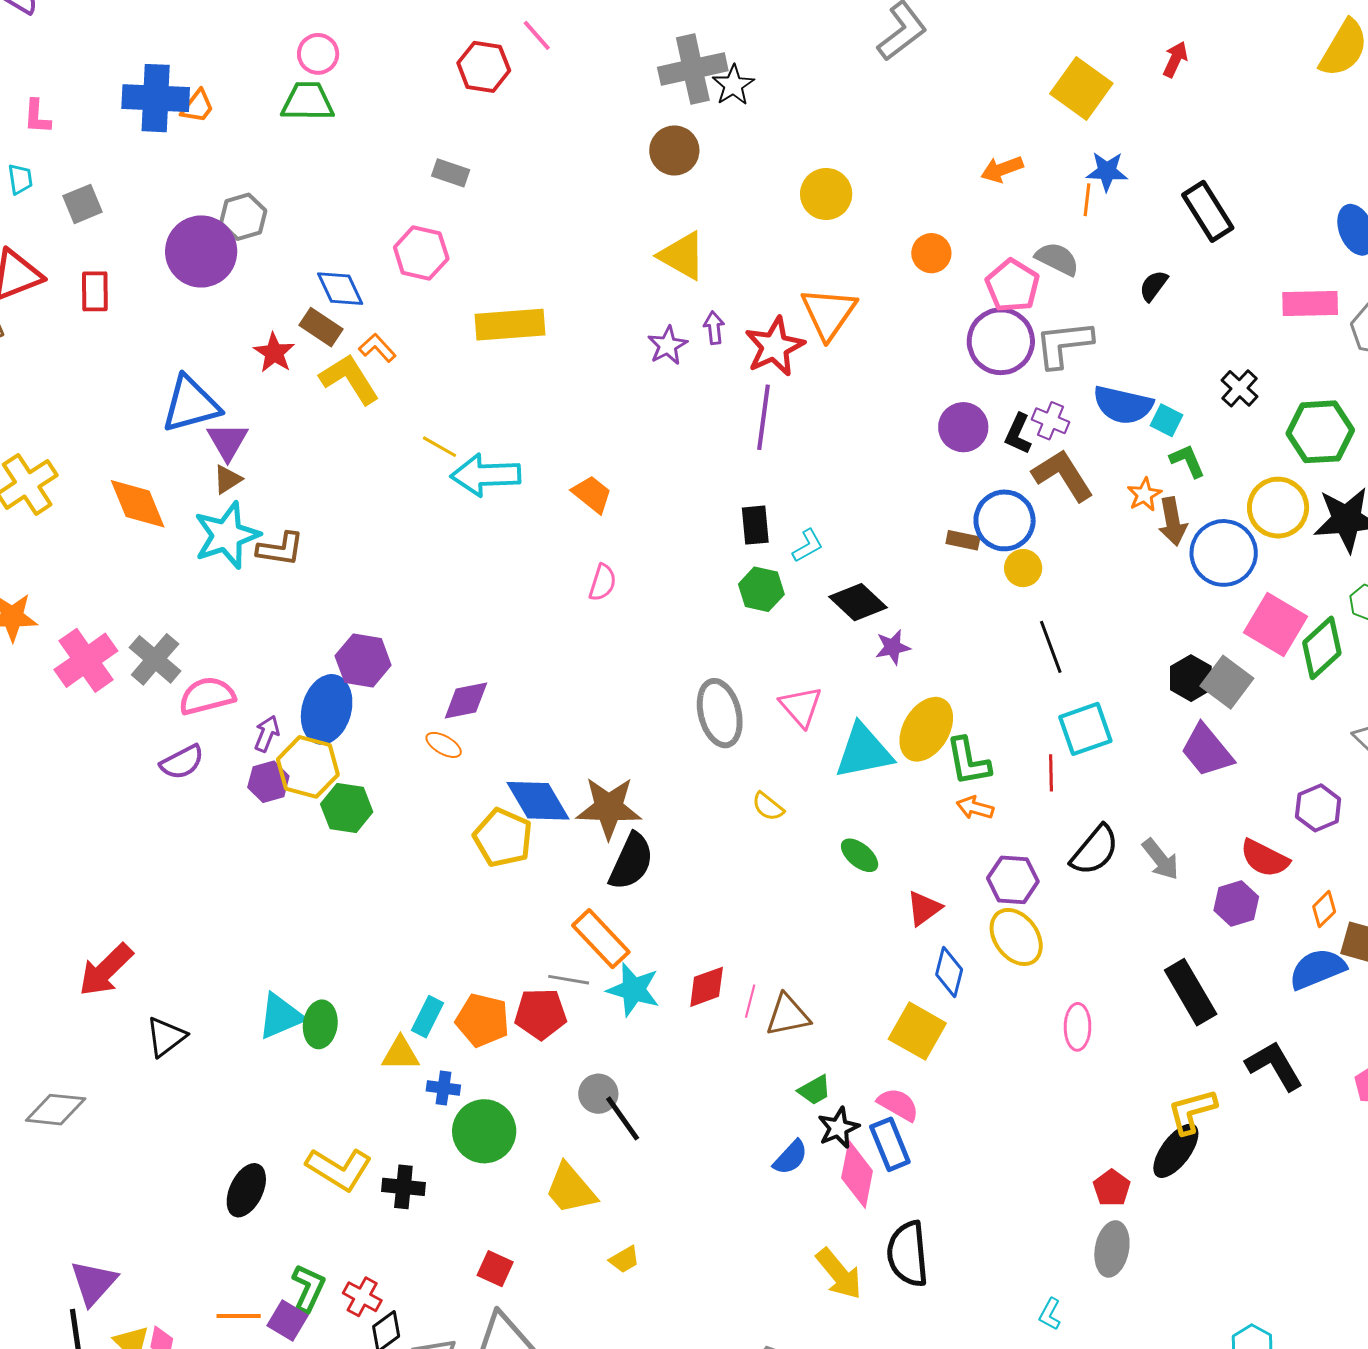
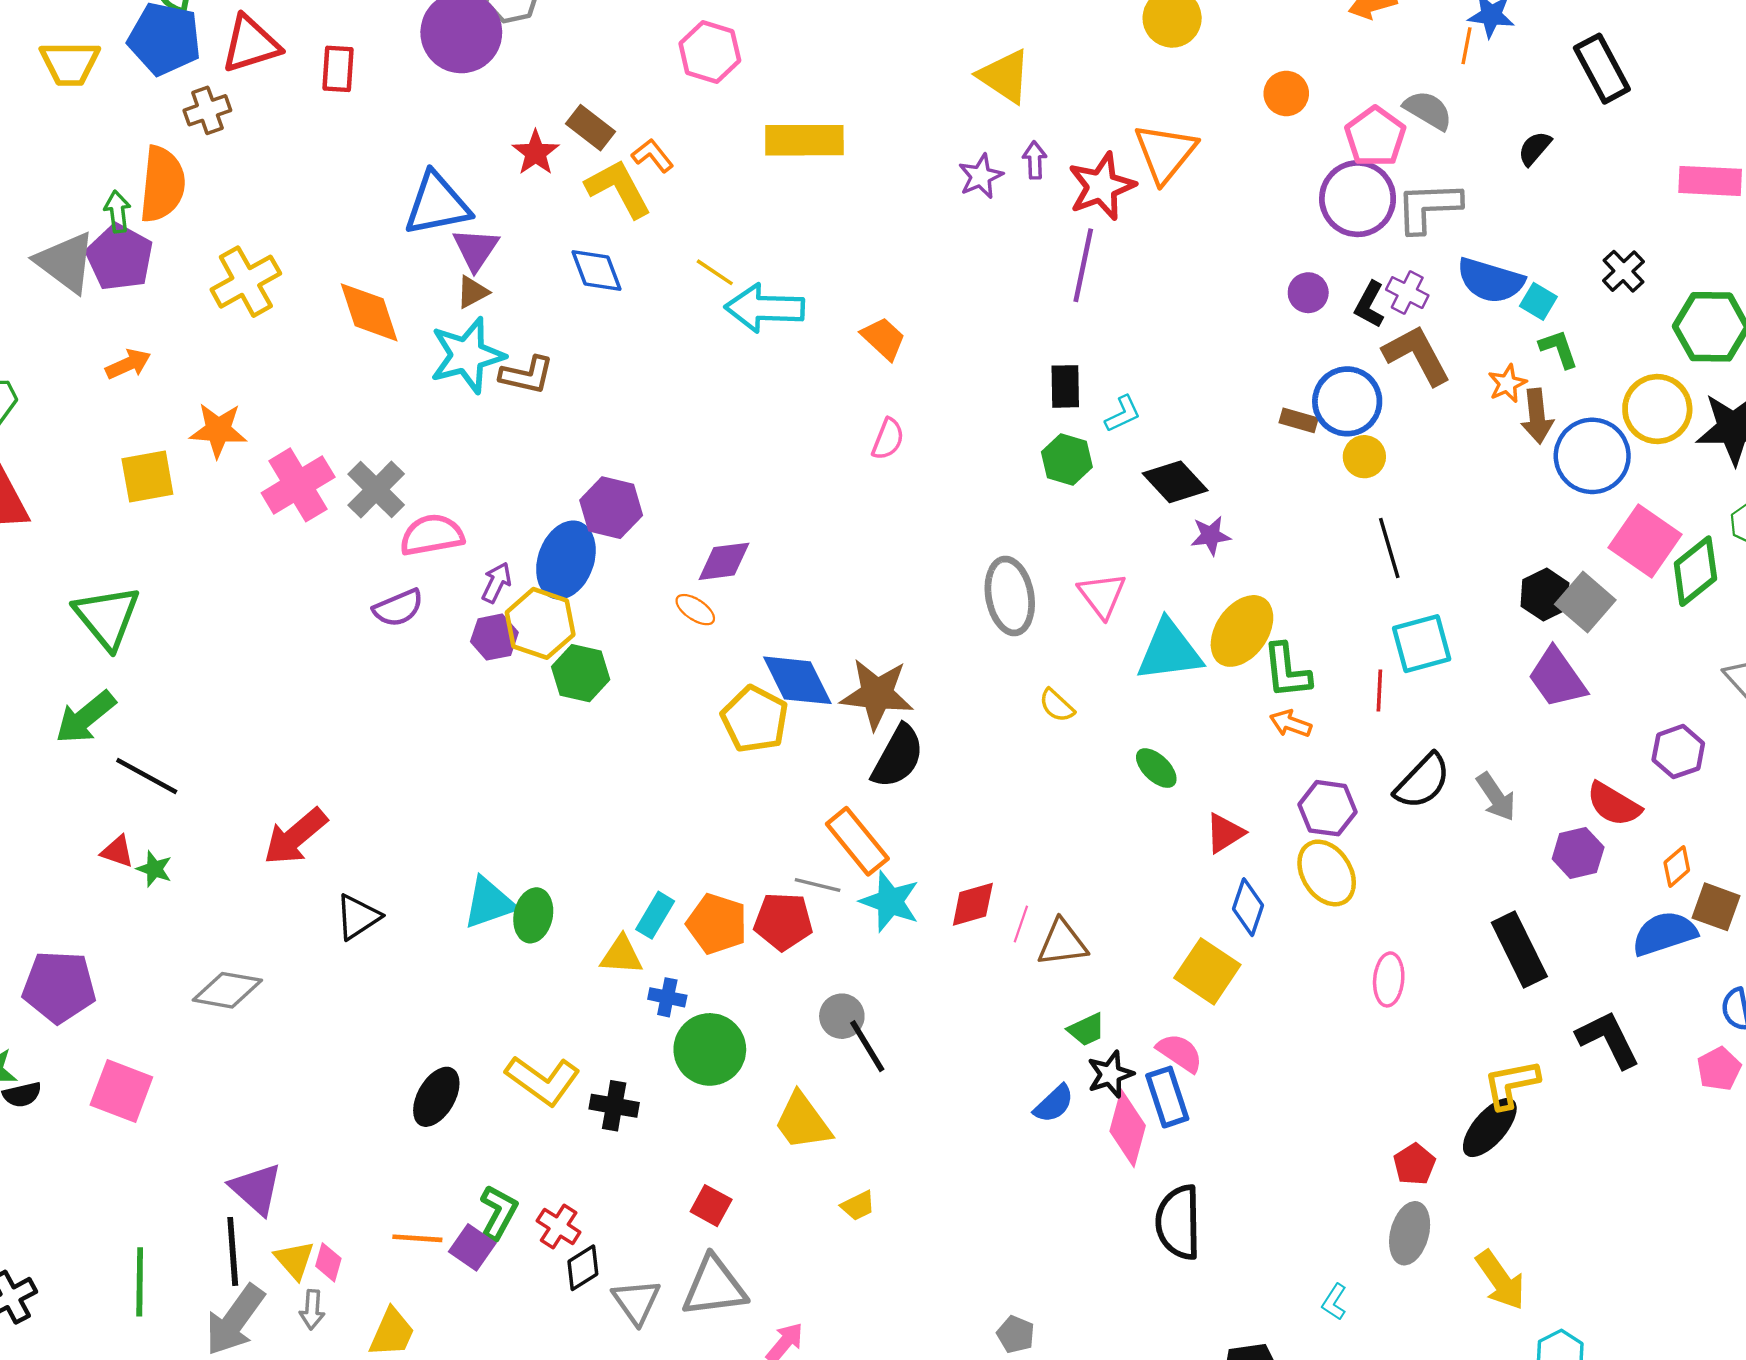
blue diamond: (340, 289) -> (596, 270), moved
purple circle: (963, 427) -> (1308, 293), size x0.7
yellow arrow: (839, 1274) -> (1500, 1280), moved
purple triangle: (93, 1283) -> (256, 1189), turned -34

